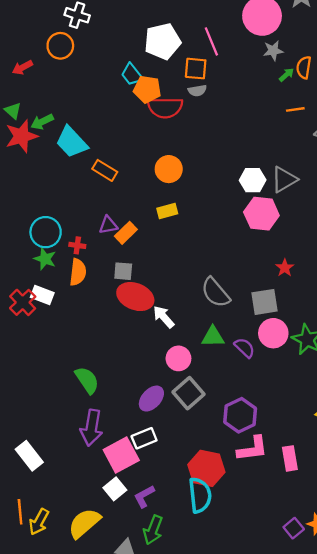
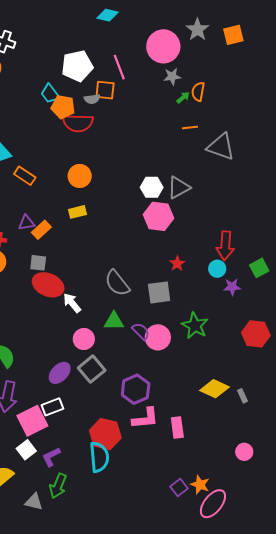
gray semicircle: (197, 91) -> (92, 99), moved
pink circle: (273, 333) -> (158, 337), moved

